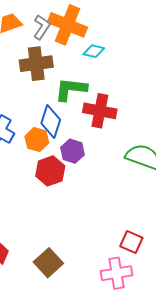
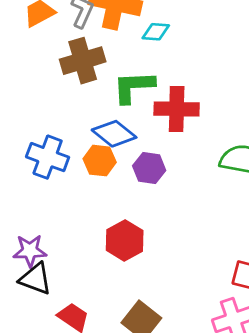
blue diamond: (51, 121) -> (114, 134), turned -60
red hexagon: (50, 171) -> (125, 240), moved

